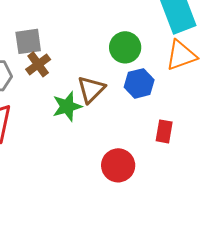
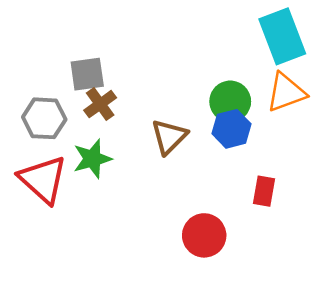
green circle: (125, 47) -> (230, 101), moved
green star: (67, 106) -> (92, 159), moved

